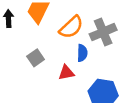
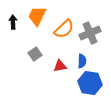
blue semicircle: (82, 53) -> (82, 61), moved

